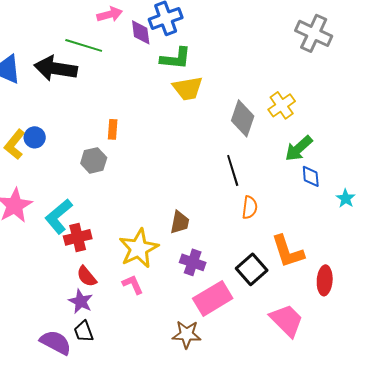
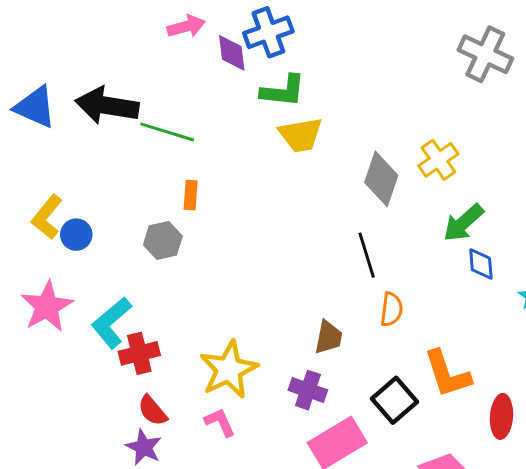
green line: (84, 45) -> (167, 132), moved
blue circle: (35, 137) -> (76, 235), moved
brown trapezoid: (180, 222) -> (328, 337), moved

